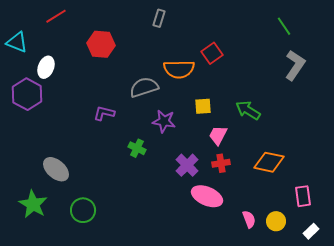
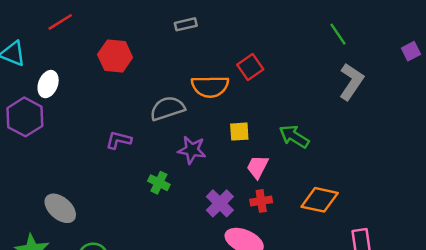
gray rectangle: (159, 18) -> (186, 24), turned 60

